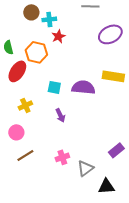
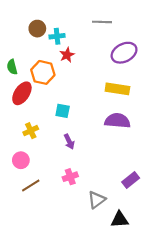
yellow rectangle: (113, 76) -> (117, 89), moved
purple semicircle: (83, 87) -> (117, 121), moved
pink cross: (62, 157) -> (70, 177), moved

